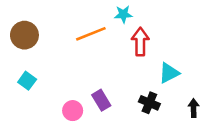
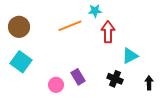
cyan square: (27, 81) -> (21, 62), size x1.5

